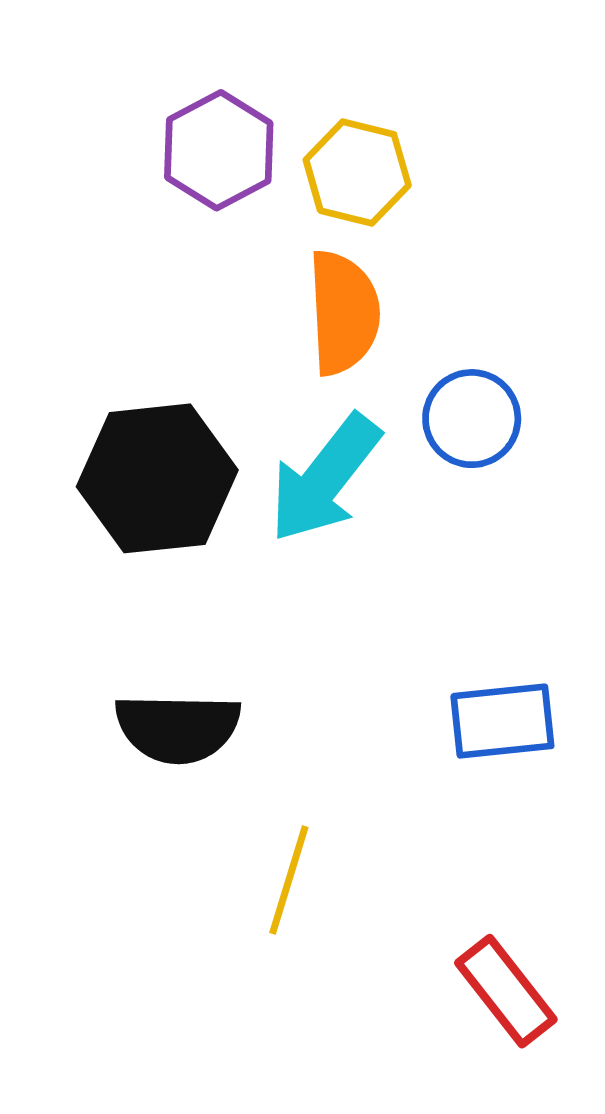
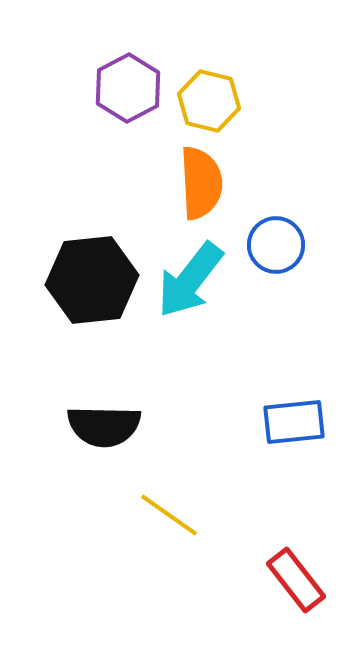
yellow line: (289, 880) -> (169, 515), turned -72

